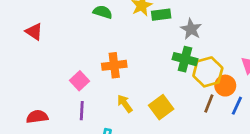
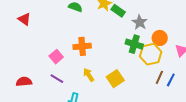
green rectangle: (161, 15) -> (118, 11), turned 40
orange circle: (225, 86) -> (160, 38), moved
brown line: (209, 103) -> (159, 77), moved
purple line: (82, 111) -> (57, 79), turned -64

